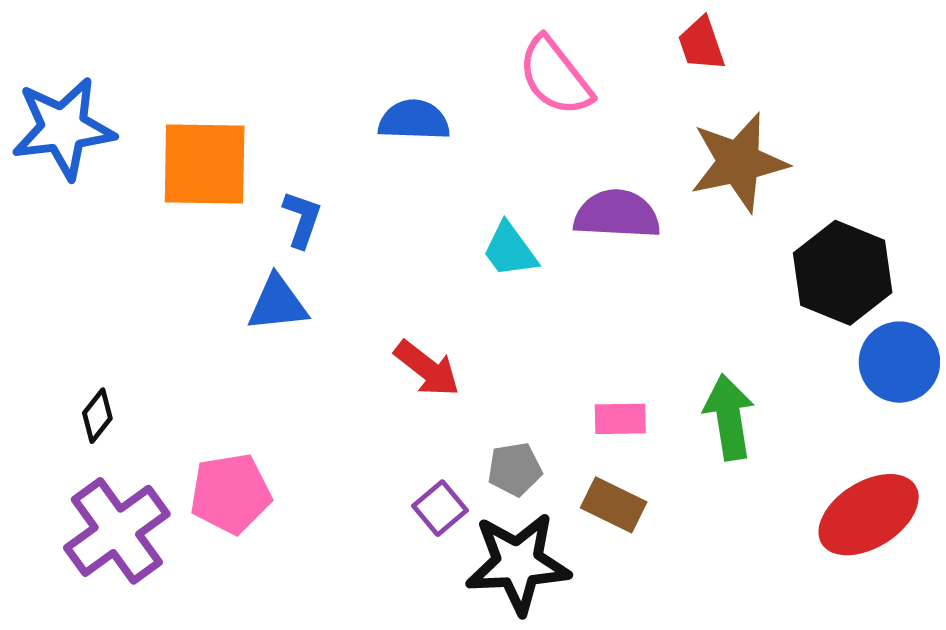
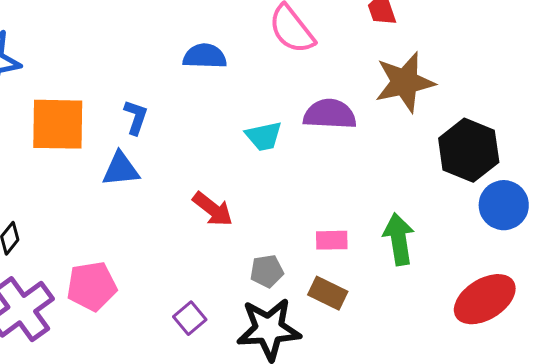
orange square: (205, 164) -> (58, 124), moved
cyan trapezoid: (510, 250) -> (264, 136), turned -66
purple square: (440, 508) -> (190, 318), moved

